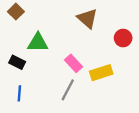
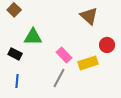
brown triangle: (87, 18) -> (89, 16), moved
red circle: (123, 38) -> (107, 45), moved

